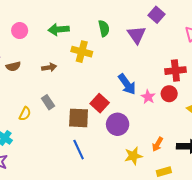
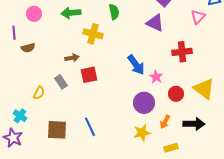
purple triangle: (136, 35) -> (155, 23), moved, turned -30
brown arrow: (49, 67) -> (72, 58), moved
red circle: (169, 94) -> (176, 94), moved
red square: (100, 103) -> (89, 75), moved, turned 36
brown square: (79, 118) -> (57, 130), moved
purple circle: (118, 124) -> (144, 103), moved

